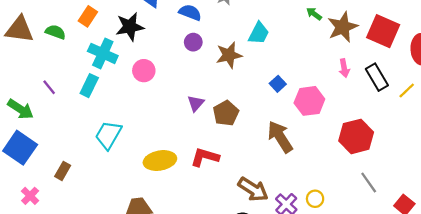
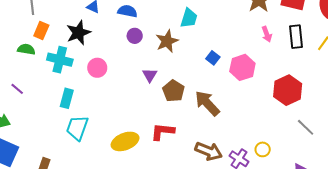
green semicircle: (55, 32) -> (26, 49), moved
black rectangle: (377, 77) -> (296, 37), turned 35
cyan rectangle: (89, 86) -> (67, 98), moved
purple line: (49, 87) -> (17, 89), moved
purple triangle: (196, 103) -> (150, 75), moved
brown arrow: (280, 137) -> (207, 103), moved

